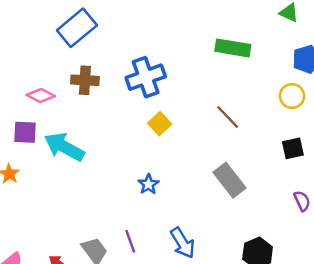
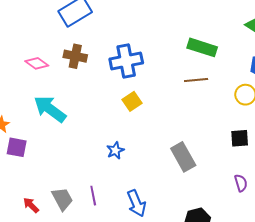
brown line: (228, 117) -> (196, 80), moved, turned -60
purple square: (25, 132) -> (17, 147), moved

